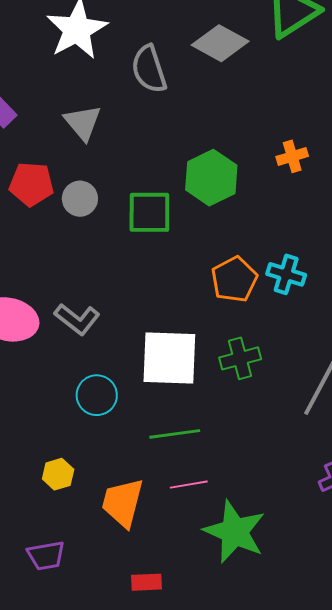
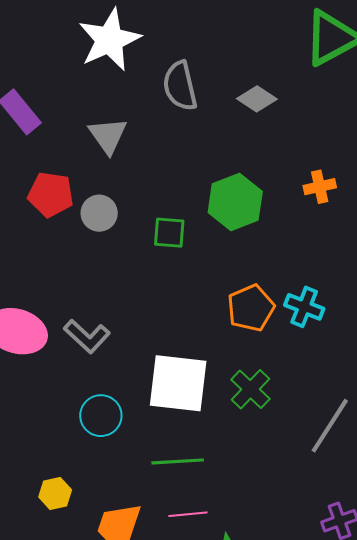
gray diamond: (220, 43) -> (257, 99), moved, size x0.7
green square: (149, 212) -> (169, 233), size x0.7
green cross: (240, 358) -> (250, 389), turned -36

